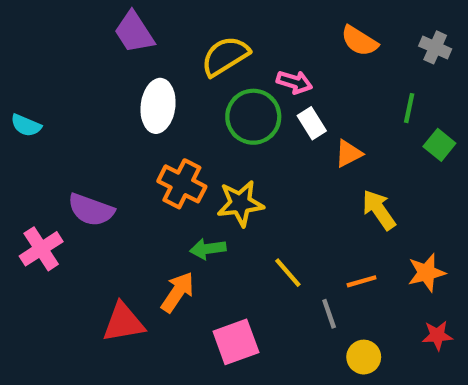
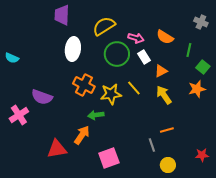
purple trapezoid: (134, 32) -> (62, 15), turned 35
orange semicircle: (359, 41) -> (165, 37), moved
yellow arrow: (379, 210) -> (164, 95), moved
yellow line: (288, 273) -> (134, 88), moved
orange star: (426, 273) -> (197, 89), moved

